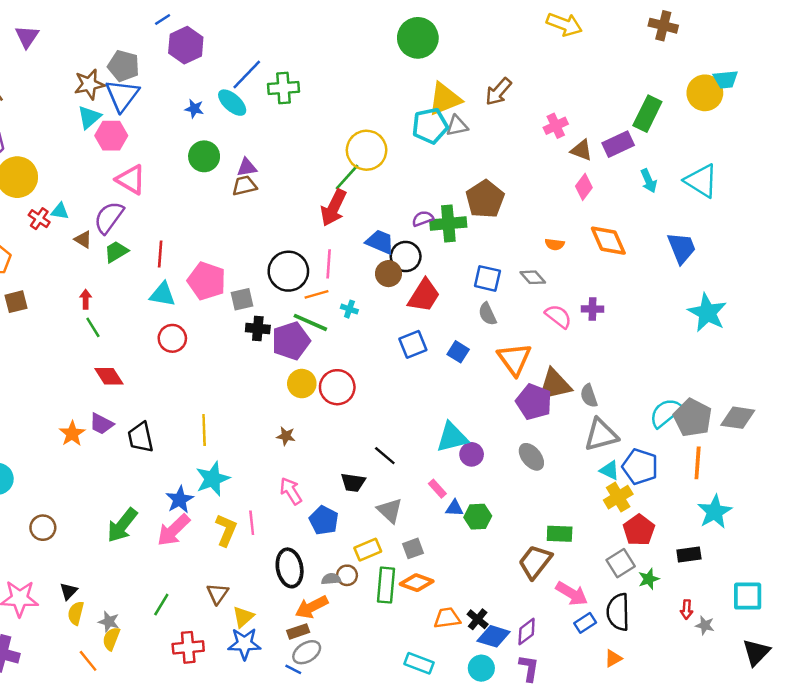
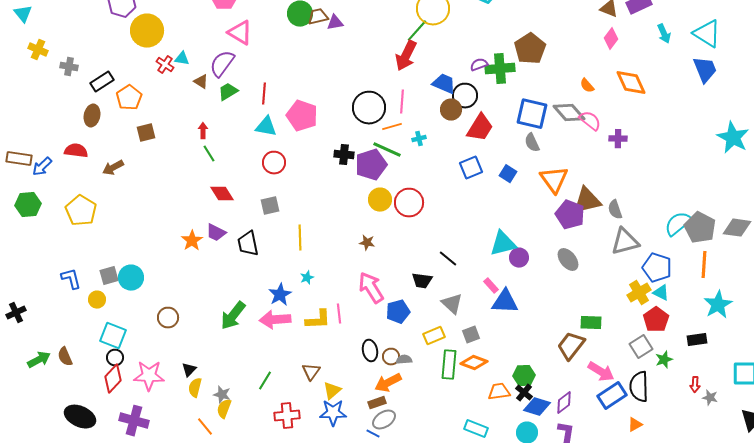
brown trapezoid: (244, 186) -> (318, 17), moved
orange semicircle: (555, 244) -> (587, 86), turned 42
blue trapezoid: (682, 248) -> (705, 70), moved
gray diamond: (533, 277) -> (569, 113), size x1.5
blue square: (487, 278) -> (532, 114), size x1.4
gray square: (242, 299) -> (270, 206), moved
cyan cross: (349, 309) -> (419, 139), turned -32
cyan star: (707, 313) -> (733, 138), moved
pink semicircle: (558, 316) -> (590, 121), moved
cyan triangle: (610, 470) -> (661, 293), moved
cyan star: (213, 479) -> (307, 278), size x0.5
pink arrow: (291, 491) -> (371, 288), size x1.4
blue triangle: (454, 508) -> (505, 302), size x1.8
green hexagon: (478, 517) -> (524, 376), moved
blue pentagon: (324, 520) -> (398, 312), turned 30
pink arrow: (174, 530) -> (275, 320), turned 40
yellow L-shape: (226, 530) -> (318, 320), turned 64
black ellipse: (290, 568) -> (370, 351), size x0.7
brown circle: (347, 575) -> (391, 357), moved
blue rectangle: (585, 623) -> (612, 396), size x1.6

